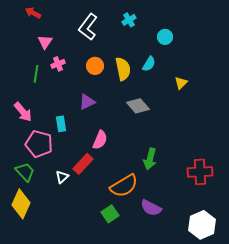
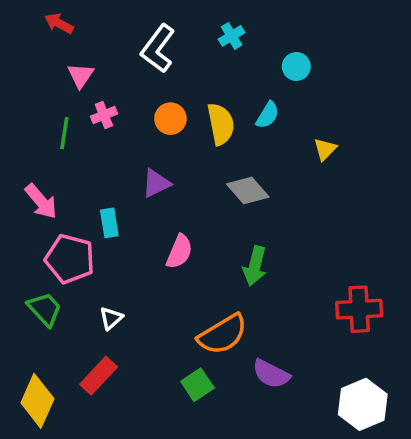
green arrow: (150, 159) -> (255, 266), moved
red rectangle: (83, 164) -> (99, 376), moved
yellow diamond: (21, 204) -> (37, 401), moved

